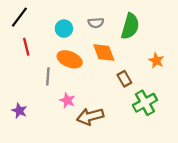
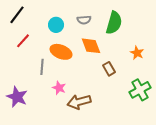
red line: (26, 47) -> (23, 41), turned 56
green cross: (145, 103) -> (140, 90), moved
purple star: (19, 111) -> (17, 97), size x1.5

